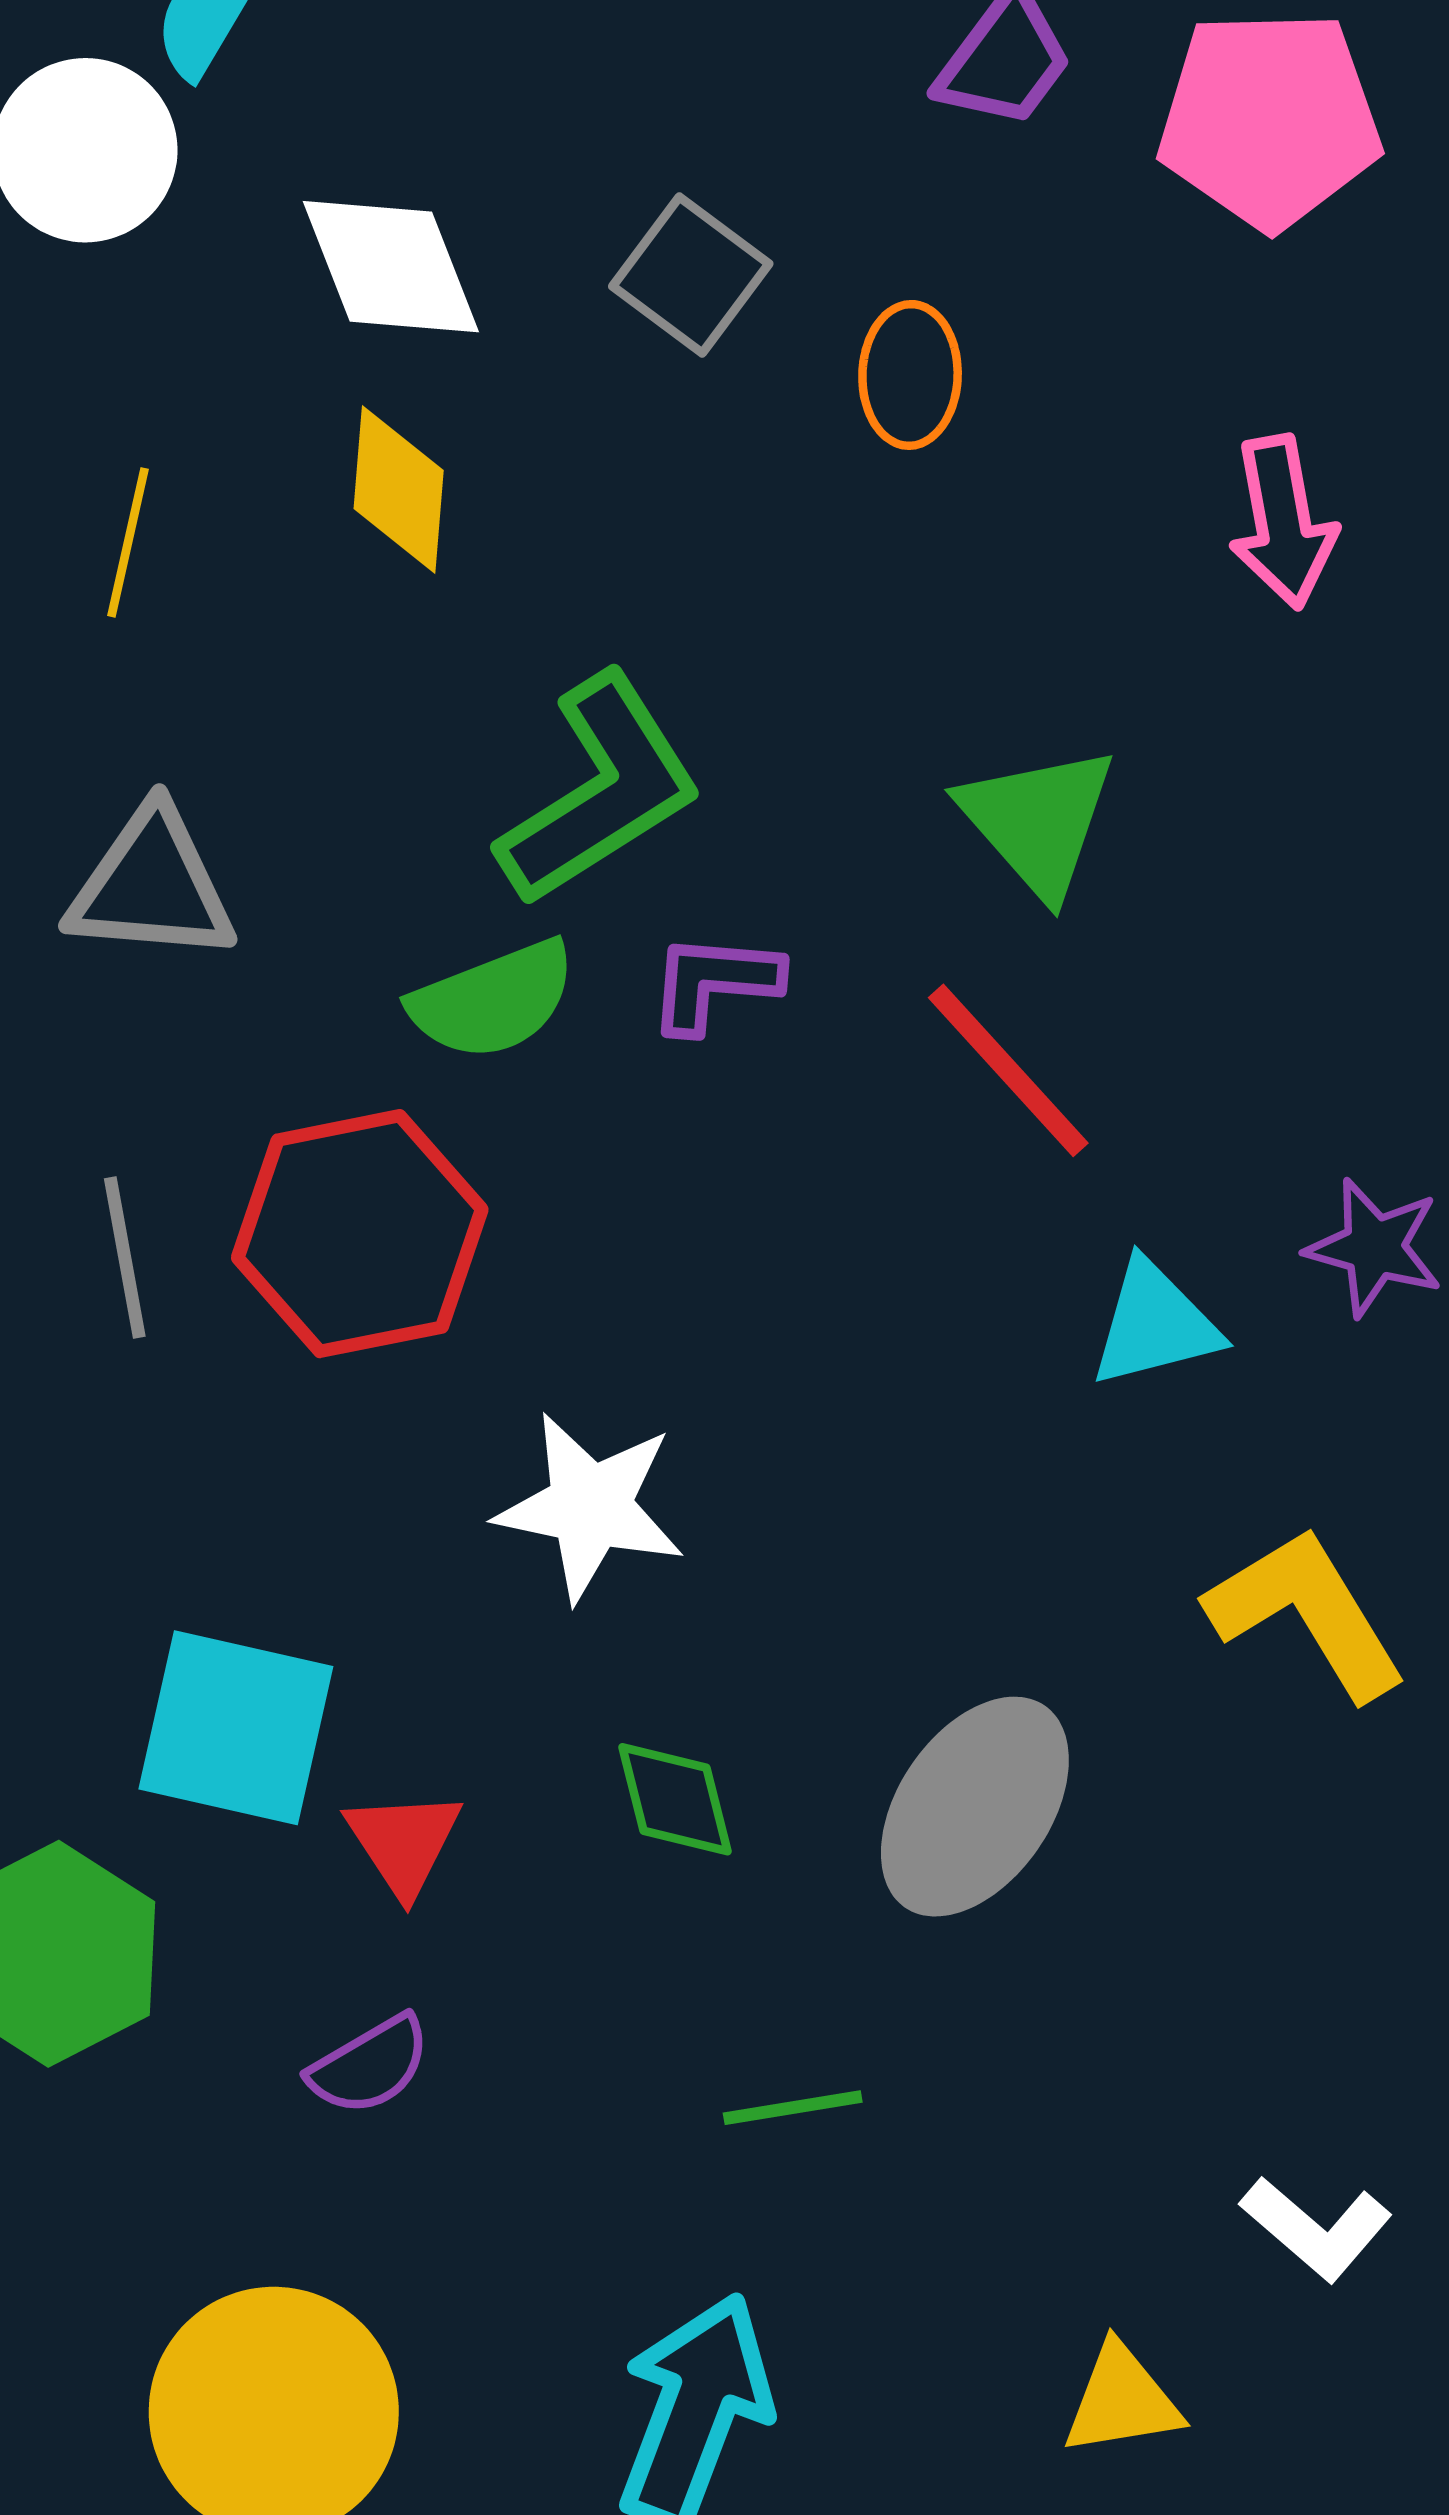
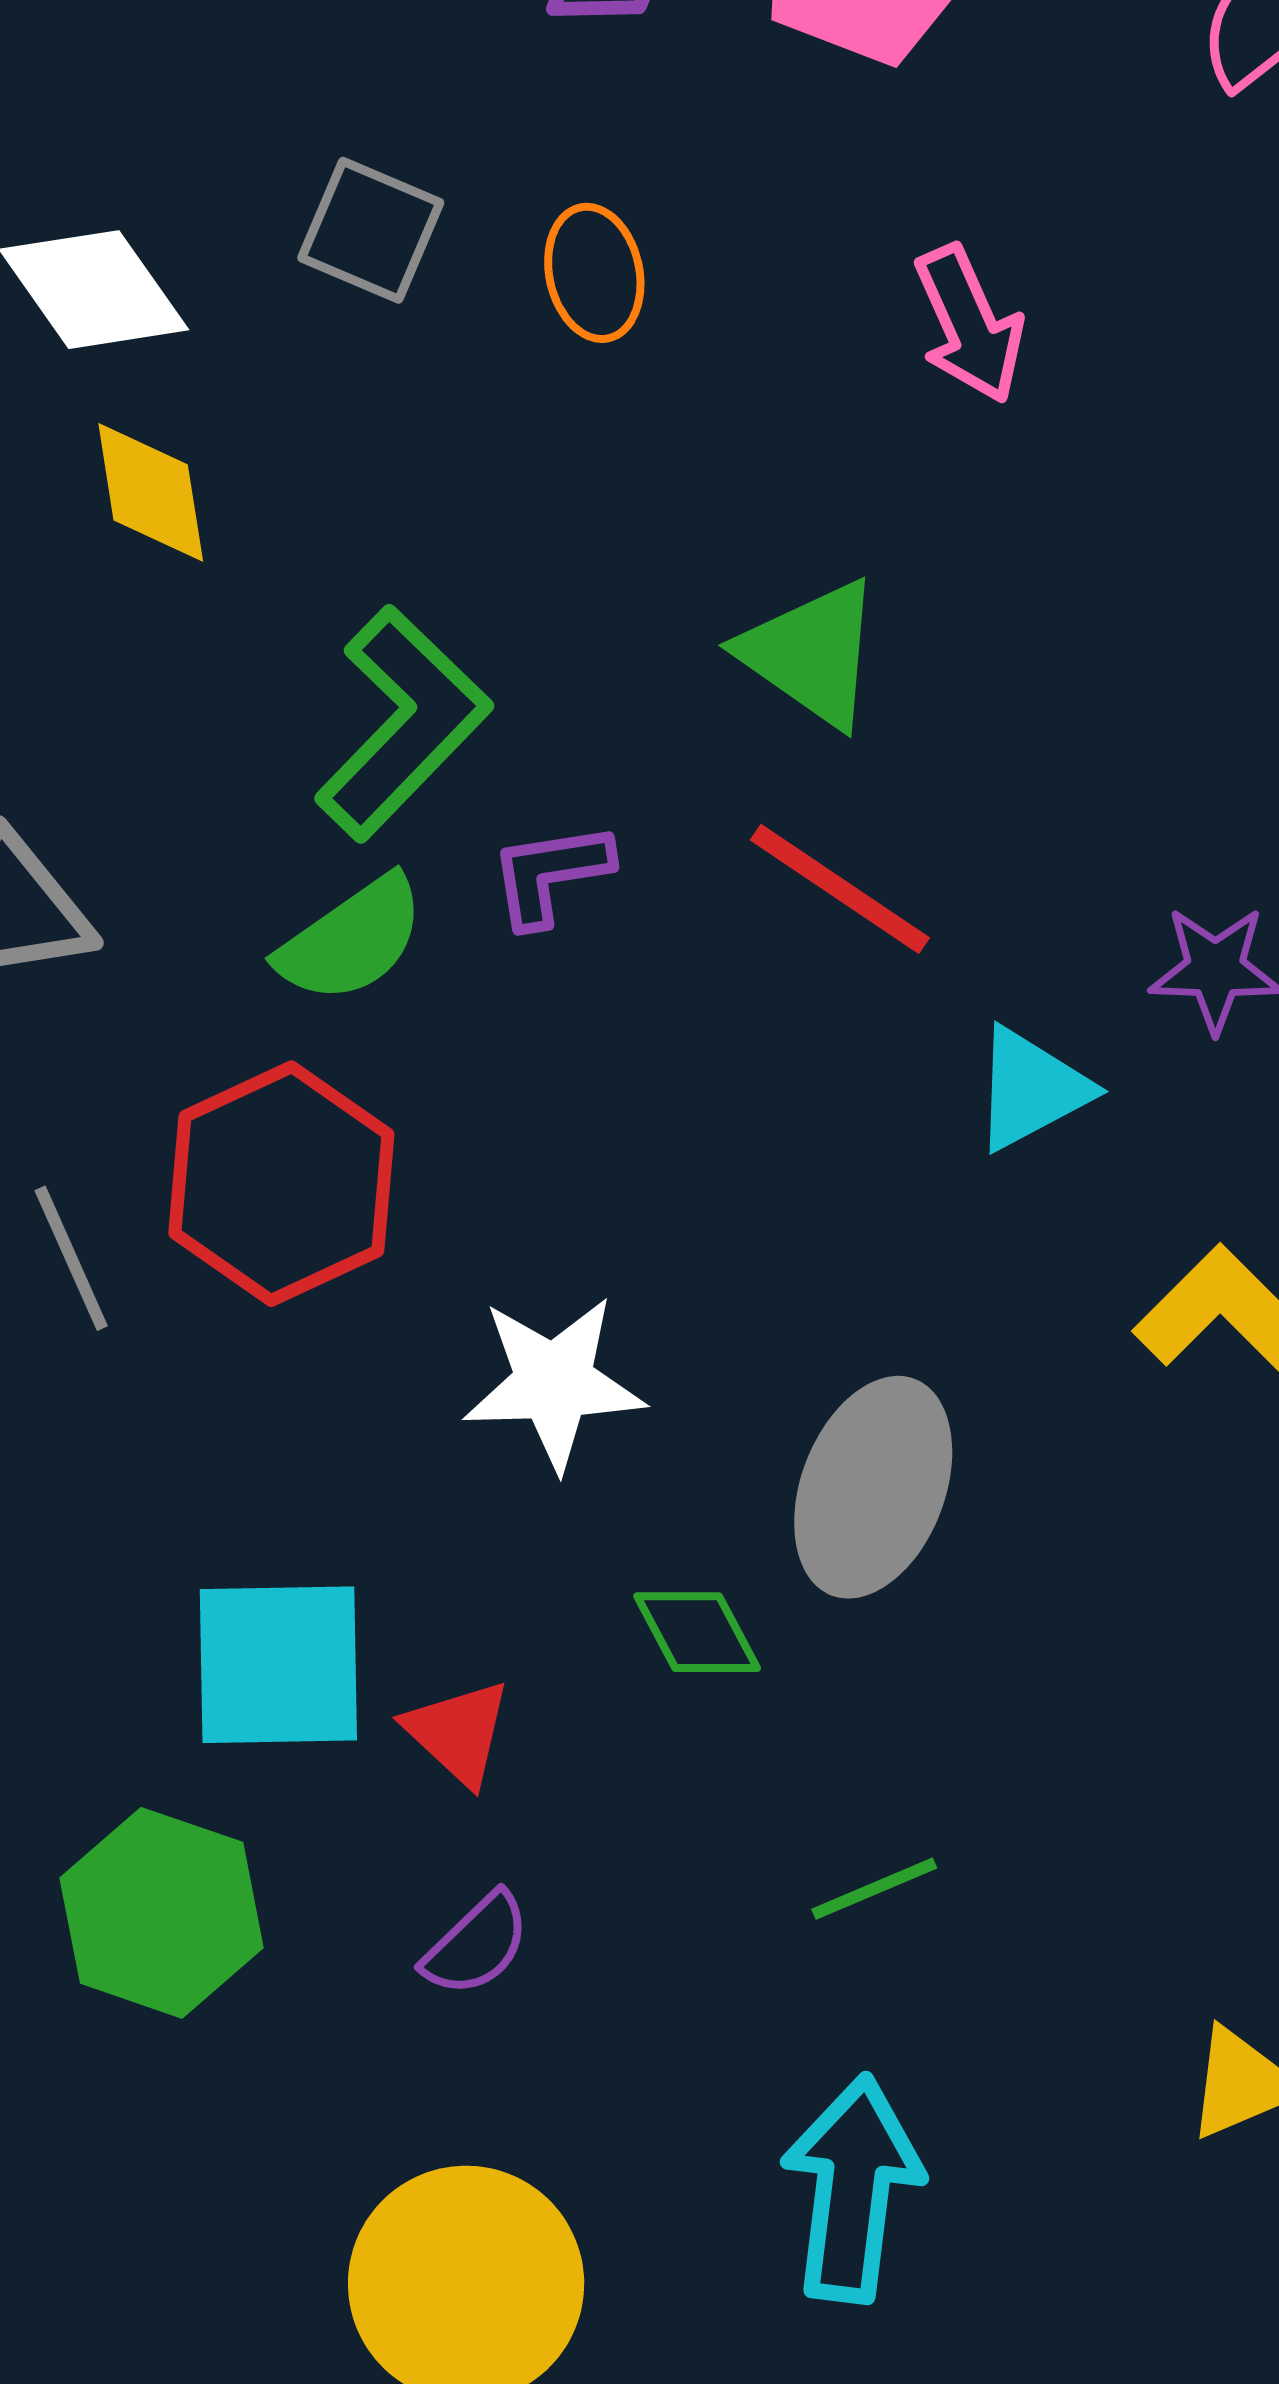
gray ellipse: (975, 1807) -> (873, 1487), moved

